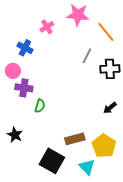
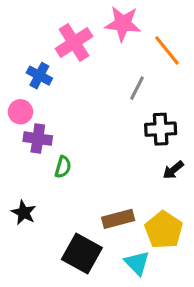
pink cross: (47, 27) -> (74, 43), size x1.6
black cross: (110, 69) -> (161, 129), moved

